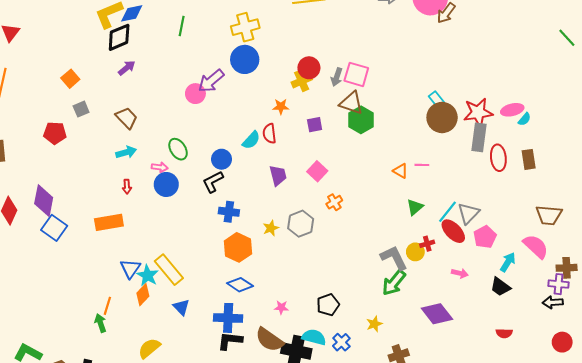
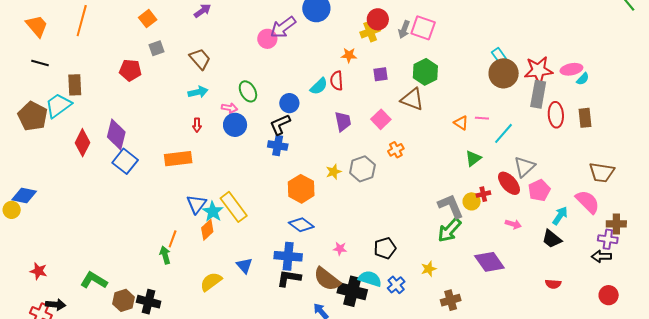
brown triangle: (351, 103) -> (412, 99), moved
blue cross: (229, 212) -> (278, 146), moved
cyan line: (448, 212) -> (503, 133), moved
blue triangle: (181, 307) -> (244, 266), moved

